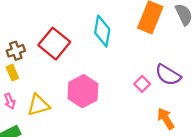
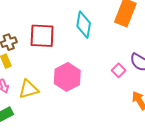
red square: (54, 44) -> (42, 36), turned -36

